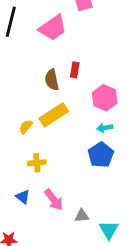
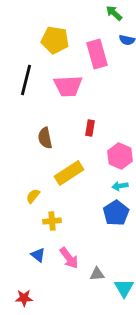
pink trapezoid: (53, 28) -> (68, 86), turned 32
brown semicircle: (52, 80) -> (45, 138), moved
yellow semicircle: (26, 127) -> (33, 196), moved

